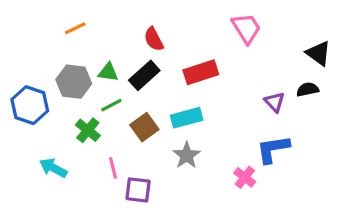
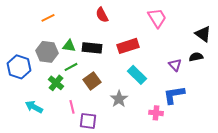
red semicircle: (154, 39) -> (102, 15), moved
black rectangle: (144, 75) -> (92, 48), turned 48
cyan rectangle: (187, 118) -> (137, 75), moved, turned 60
pink cross: (245, 177) -> (156, 113), turned -32

